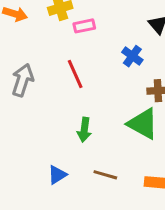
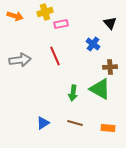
gray arrow: (23, 80) -> (20, 60), turned 65
green arrow: (84, 130) -> (73, 93), moved

